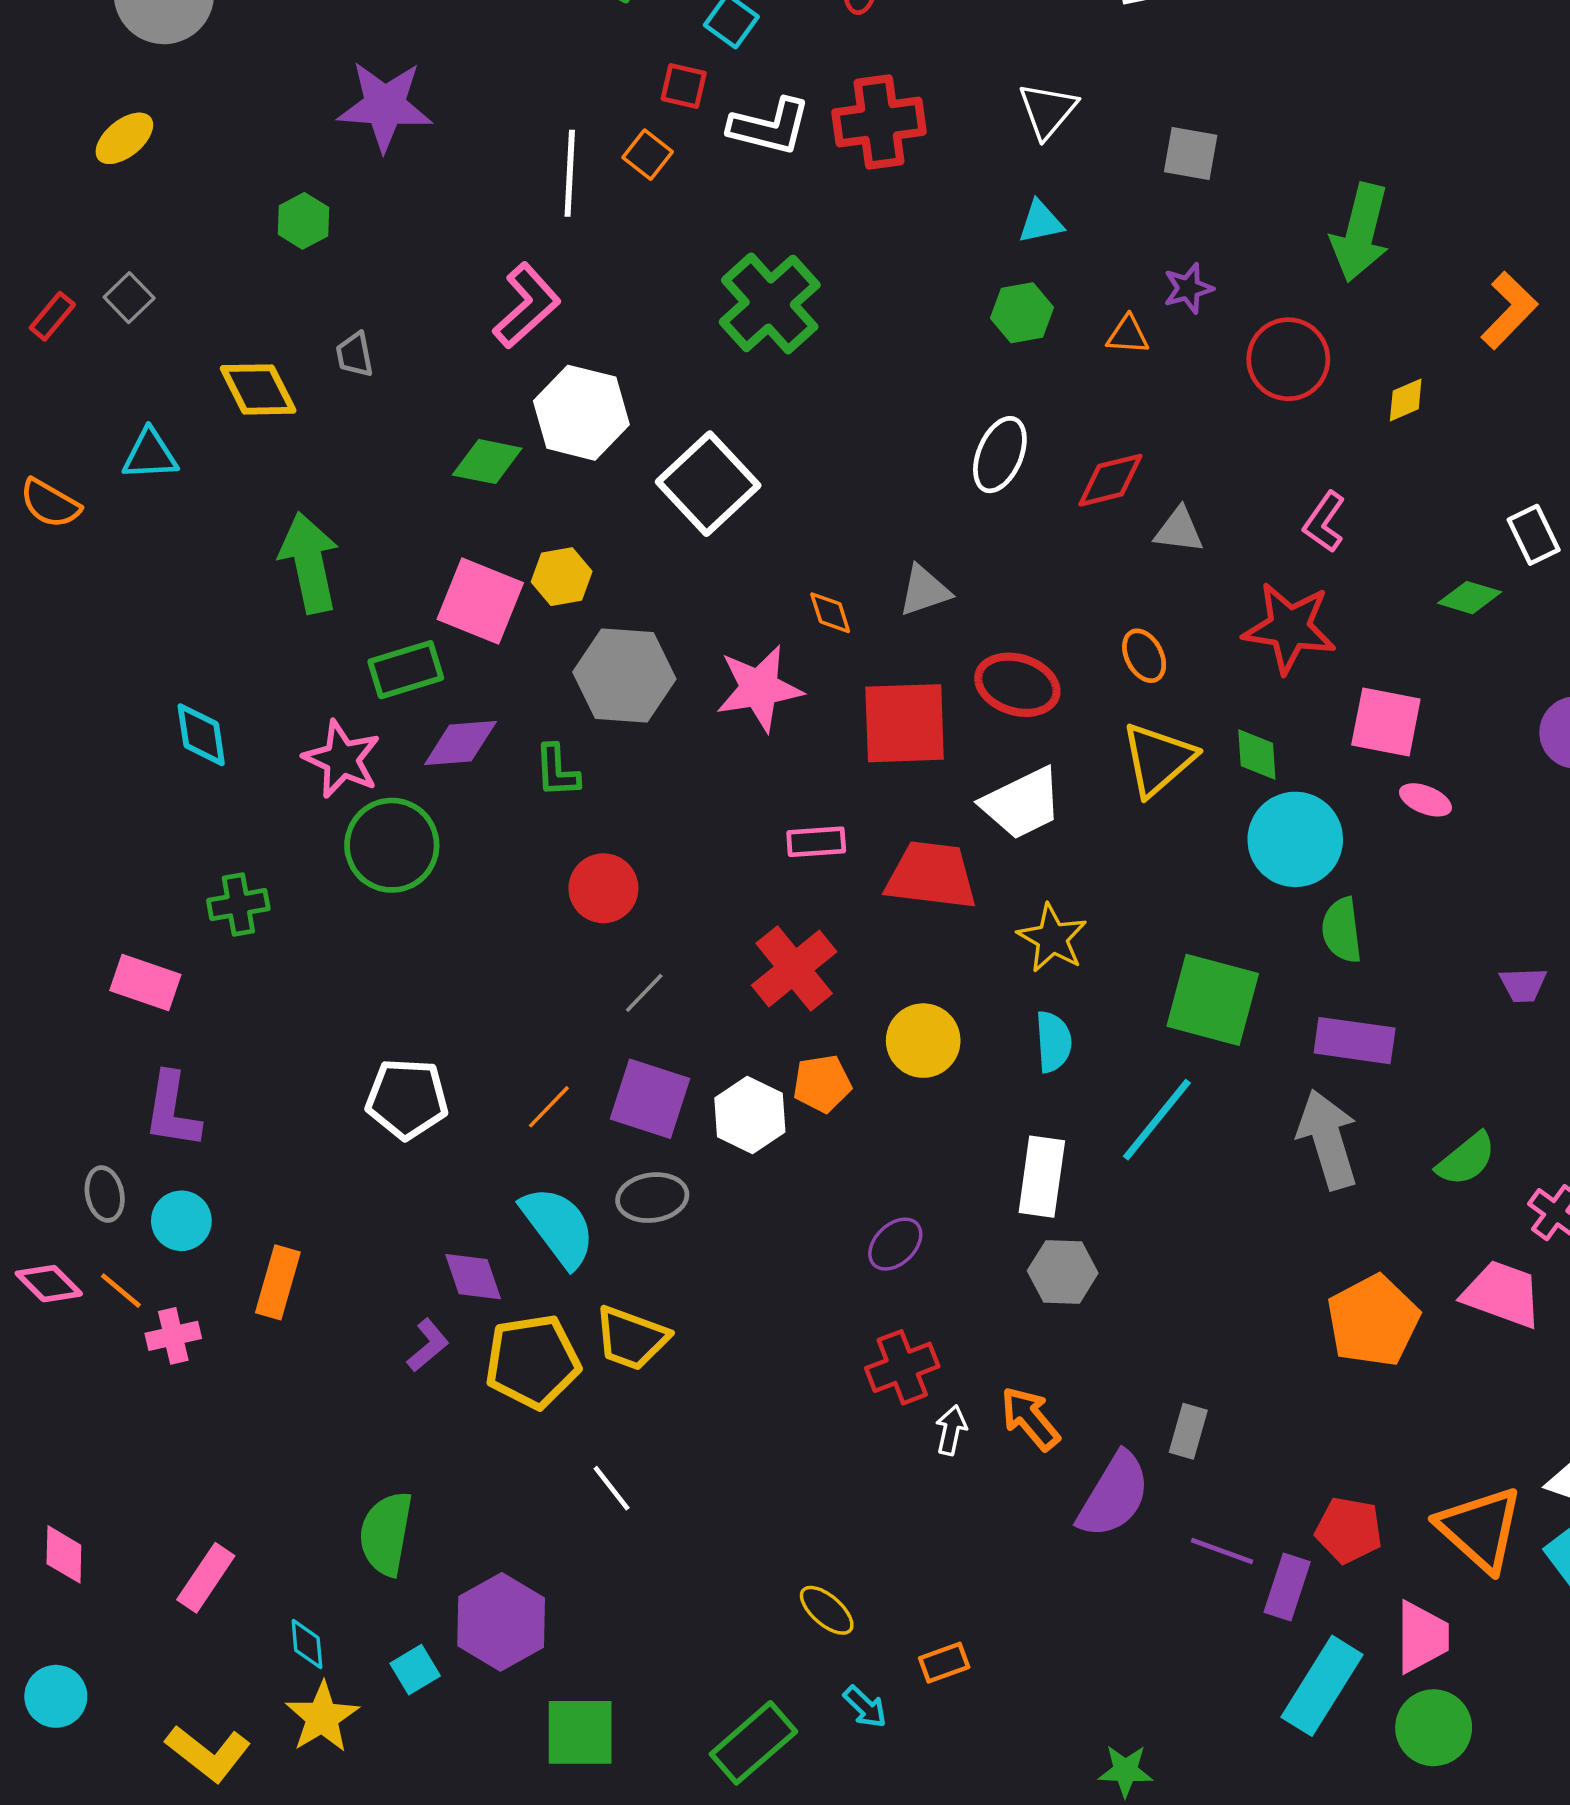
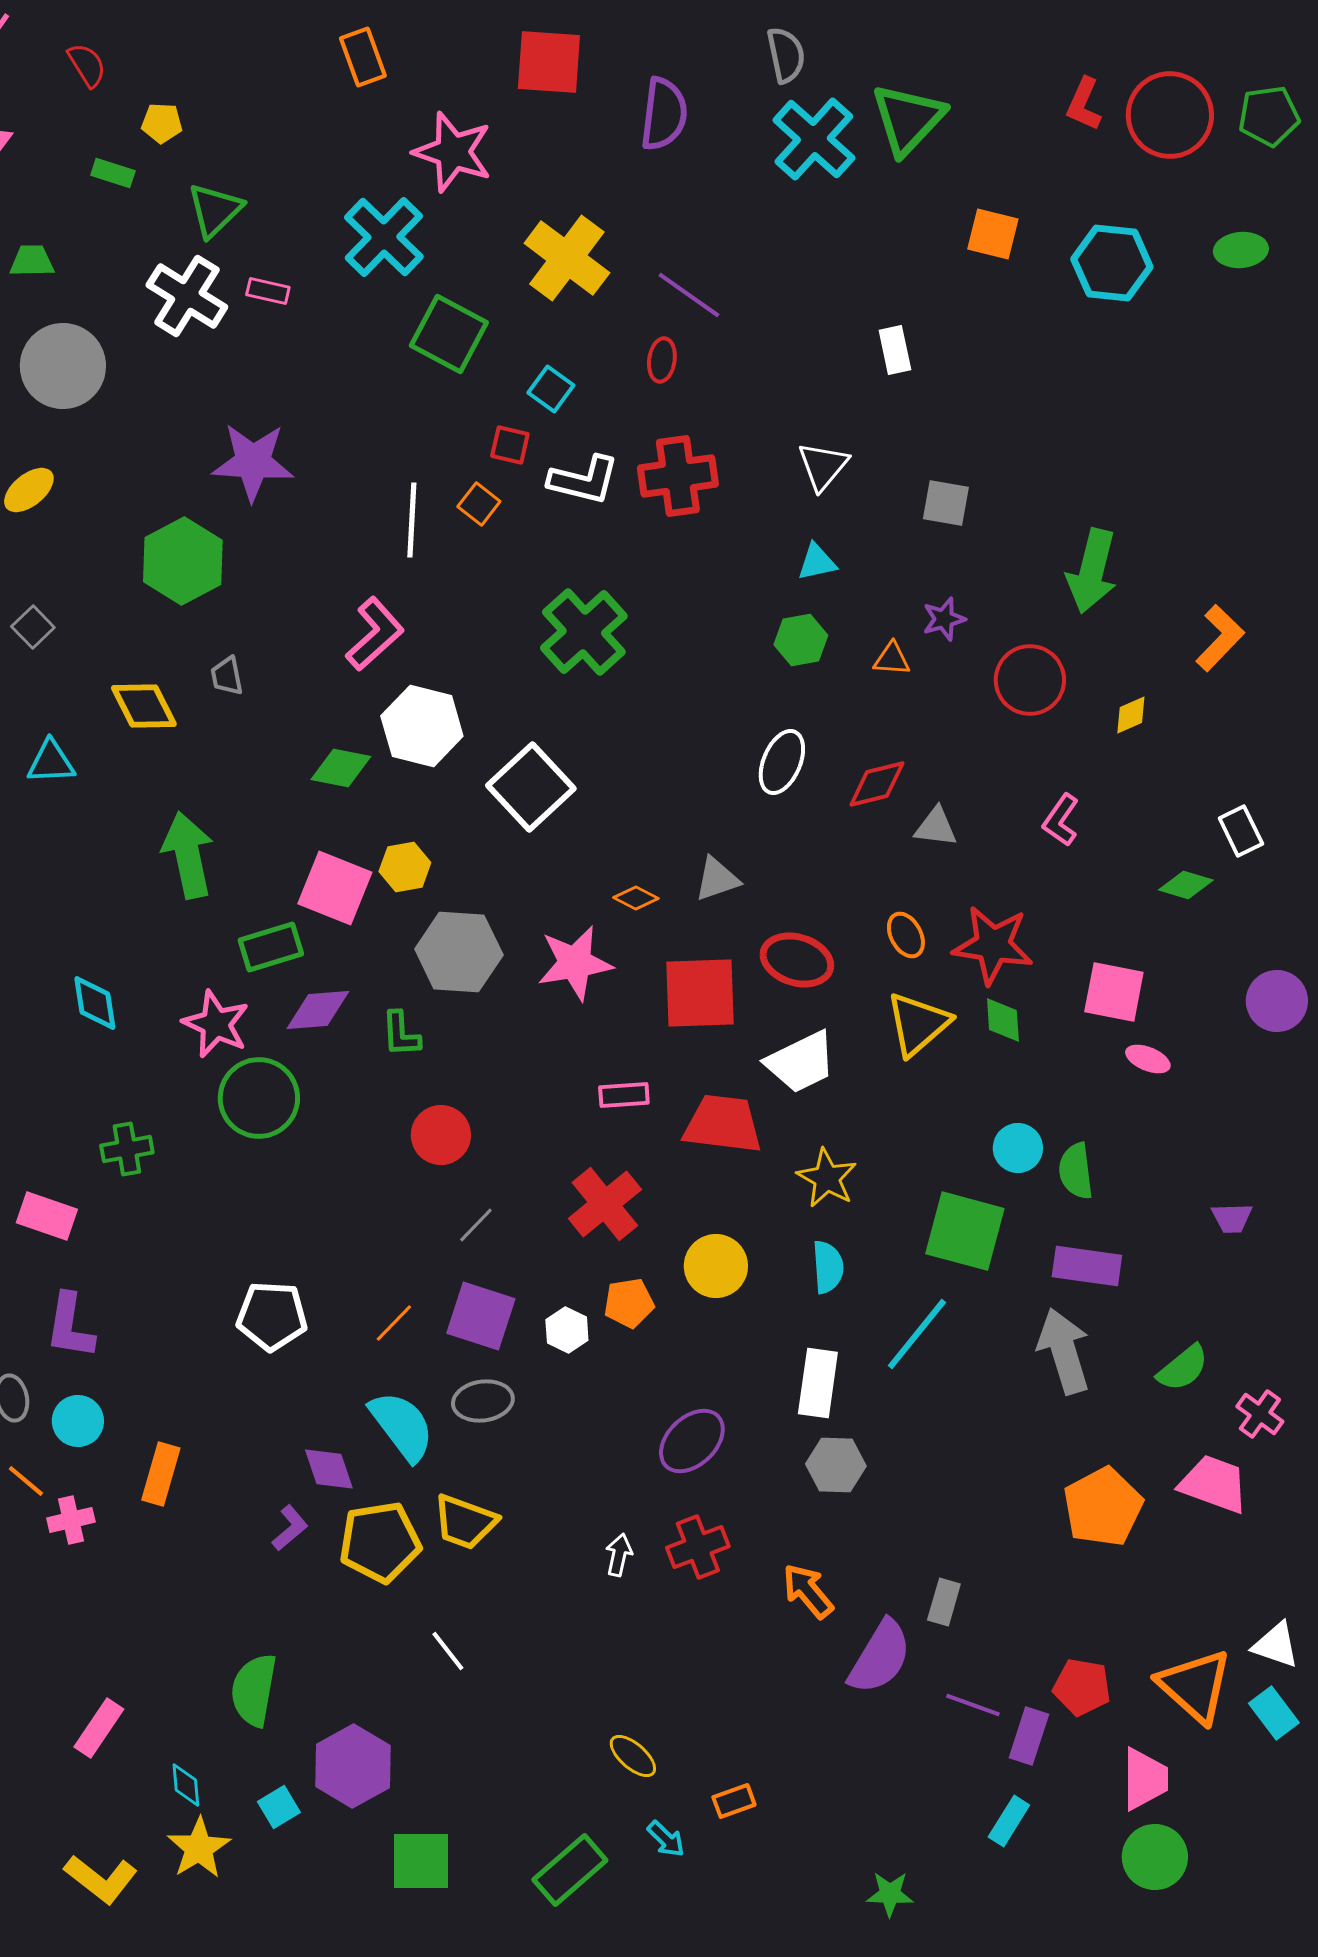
green hexagon: (303, 221) -> (183, 561), size x1.8
orange diamond: (830, 613) -> (636, 898), turned -45
red star: (1289, 628) -> (993, 945), moved
cyan circle: (1295, 839) -> (1018, 1148), moved, size x0.6
white hexagon: (750, 1115) -> (567, 1330), size x0.7
purple ellipse: (895, 1244) -> (692, 1441), size x1.4
white arrow: (951, 1430) -> (619, 1555), moved
cyan rectangle: (1322, 1686) -> (1009, 1821), moved, size x0.6

